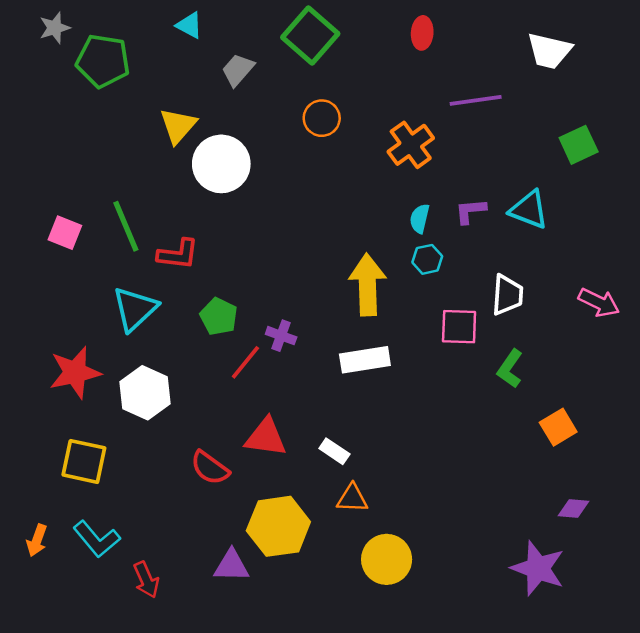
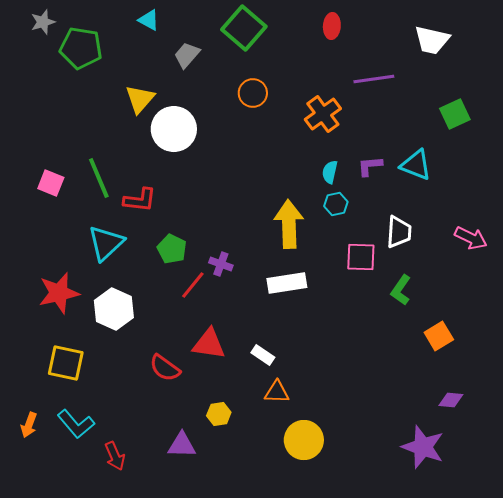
yellow hexagon: (278, 526) -> (219, 414), size x0.5

